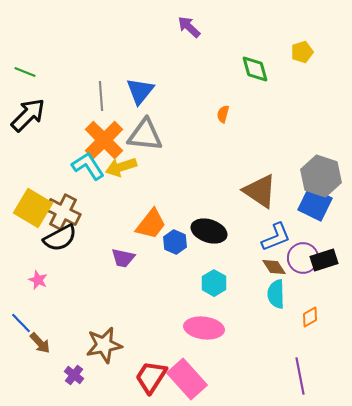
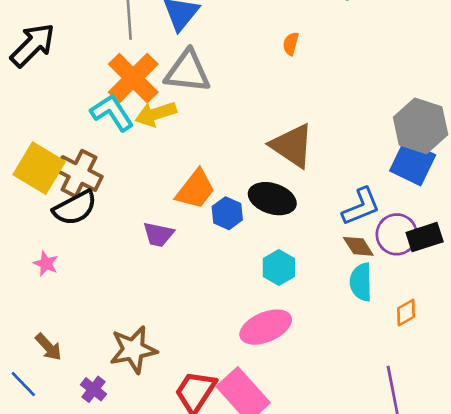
brown triangle: (260, 191) -> (292, 146), moved
blue line: (21, 323) -> (23, 384), moved
pink ellipse: (204, 328) -> (266, 327), turned -30

